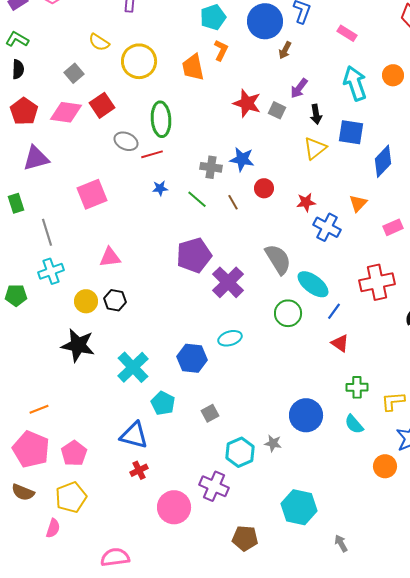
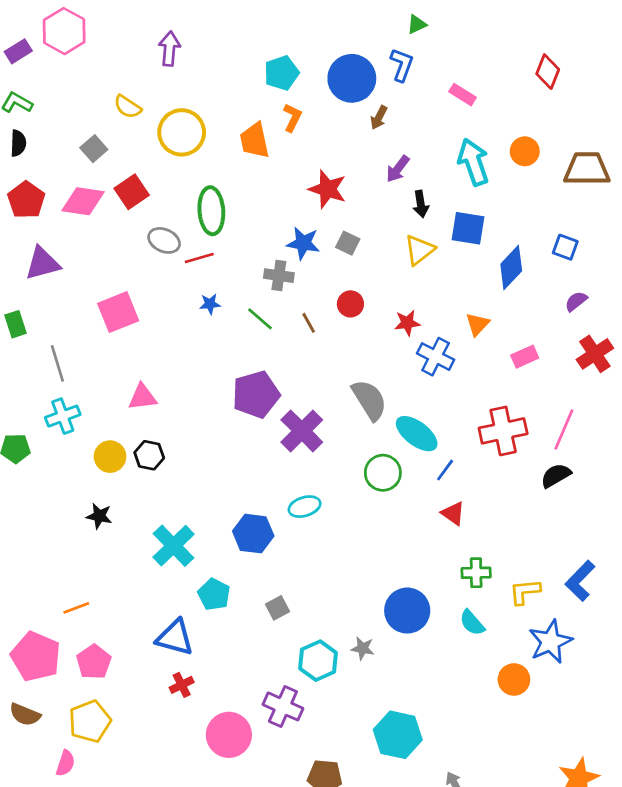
gray square: (277, 110) -> (348, 243), moved
blue star: (242, 159) -> (303, 243), moved
black star: (78, 345) -> (99, 516), size x0.6
orange line: (39, 409) -> (76, 608), moved

